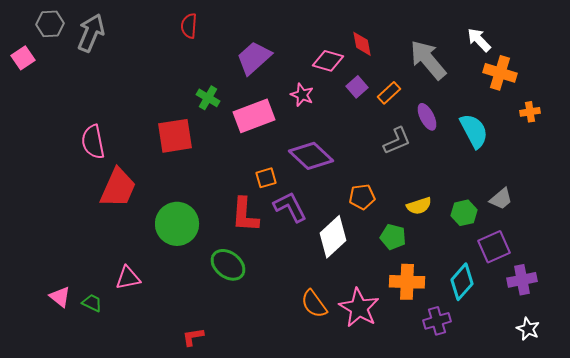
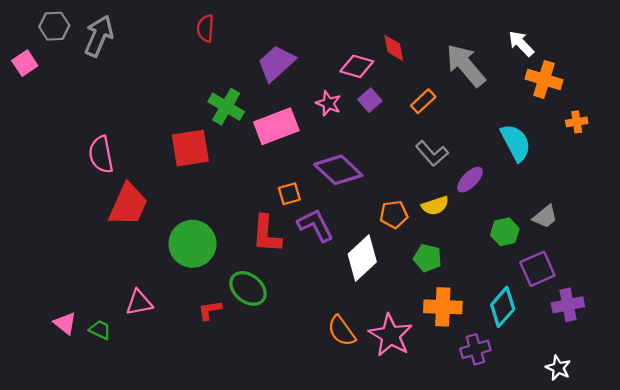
purple square: (357, 87) -> (370, 100), moved
green cross: (208, 98) -> (226, 107), size x1.4
purple ellipse: (427, 117) -> (470, 180), moved, turned 72
gray L-shape: (397, 141) -> (432, 153), turned 72
yellow semicircle: (419, 206) -> (435, 206), moved
white star: (528, 329) -> (558, 368), moved
red L-shape: (193, 337) -> (210, 310), moved

